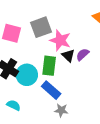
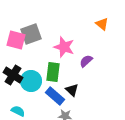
gray square: (41, 27) -> (31, 34), moved
black triangle: (68, 56) -> (72, 90), moved

